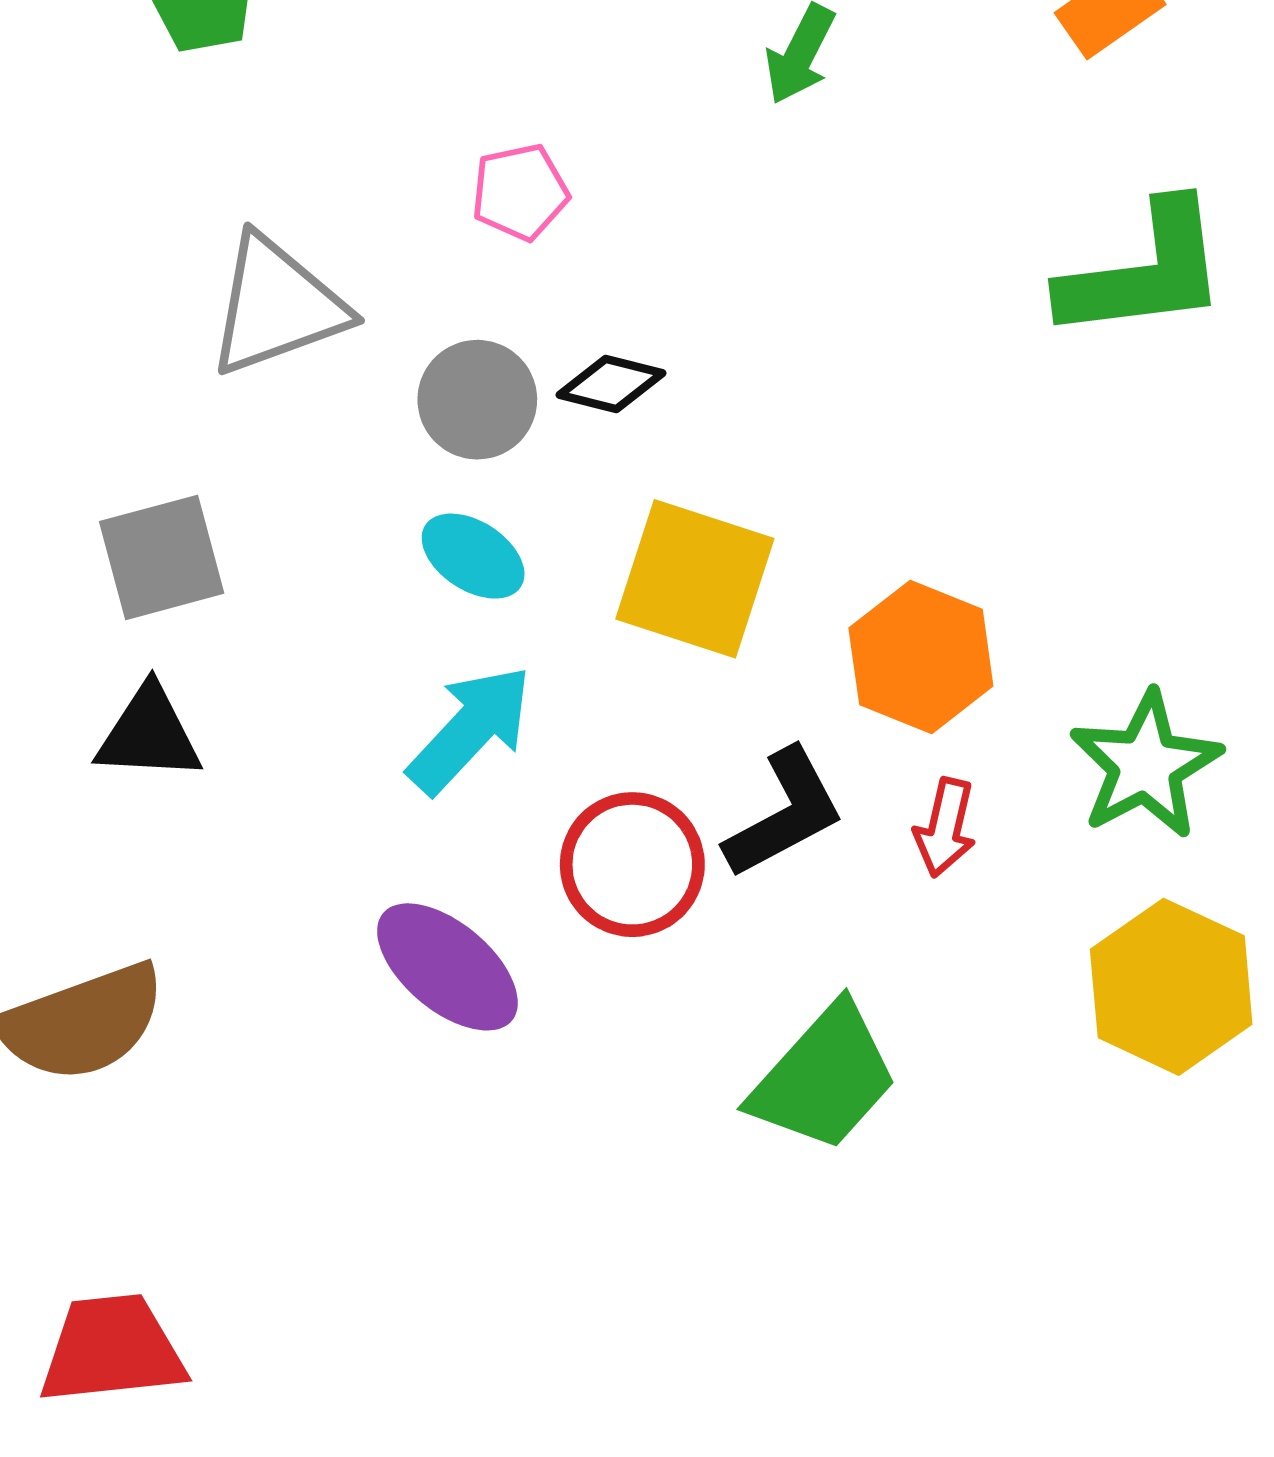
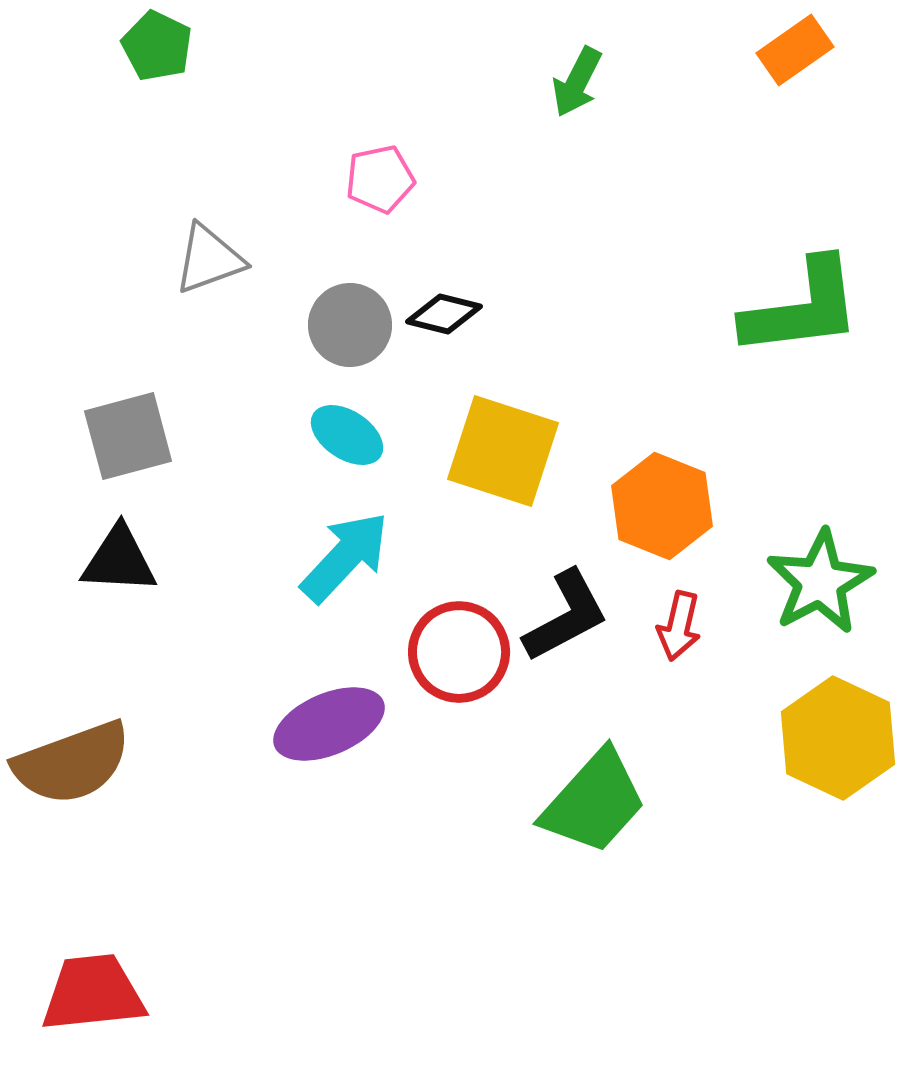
green L-shape: (1144, 272) -> (802, 308), moved
gray triangle: (277, 306) -> (209, 259), size x0.7
purple ellipse: (447, 967) -> (329, 724), turned -63

